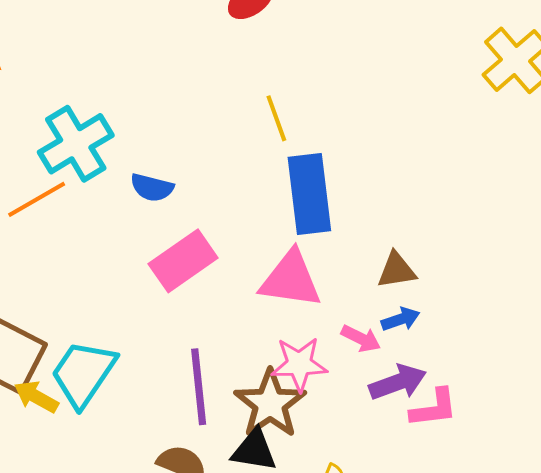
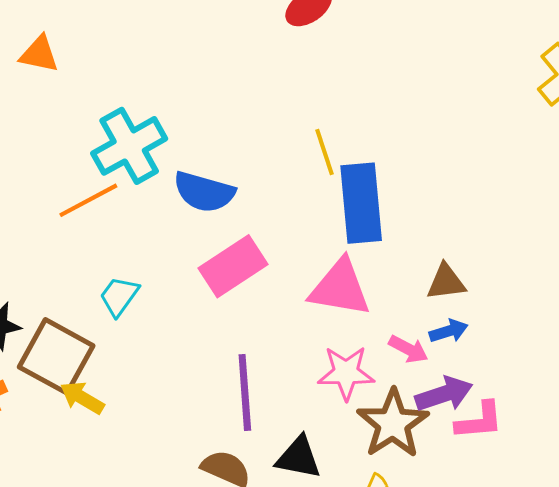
yellow line: (276, 118) -> (325, 152), moved
blue semicircle: (152, 187) -> (204, 192), size x1.4
cyan trapezoid: (83, 373) -> (119, 296), moved, size x0.6
brown star: (270, 404) -> (393, 424), moved

